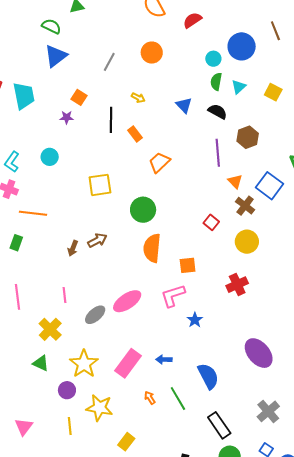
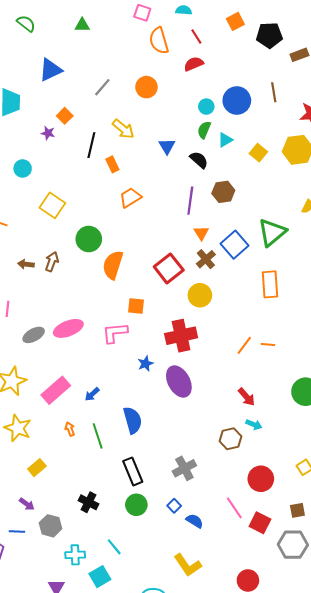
green semicircle: (51, 26) -> (26, 23), moved
yellow arrow: (138, 98) -> (123, 129), size x1.6
yellow square: (100, 185) -> (52, 205), moved, turned 30
green circle: (143, 210) -> (89, 239), moved
red square: (211, 222) -> (169, 268), size x1.8
brown arrow: (97, 240) -> (52, 262), turned -54
brown arrow: (73, 248) -> (26, 264), turned 63
orange semicircle: (152, 248) -> (113, 265), moved
red cross: (237, 285) -> (181, 336), size x1.4
blue star: (195, 320) -> (145, 364), moved
purple ellipse: (259, 353) -> (179, 381), moved
blue arrow: (164, 360) -> (92, 394), turned -56

